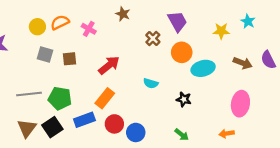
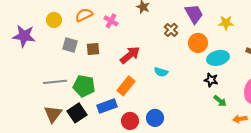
yellow circle: (37, 27) -> (54, 20), moved
yellow star: (221, 31) -> (226, 23), moved
cyan semicircle: (151, 83) -> (161, 72), moved
black star: (184, 99) -> (211, 80), moved
red circle: (114, 124) -> (130, 121), moved
green arrow: (182, 135) -> (220, 101), moved

